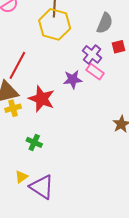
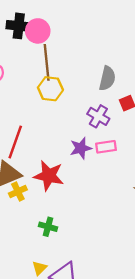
yellow hexagon: (55, 24) -> (50, 89), size x0.7
pink rectangle: (95, 72) -> (106, 147), moved, turned -36

